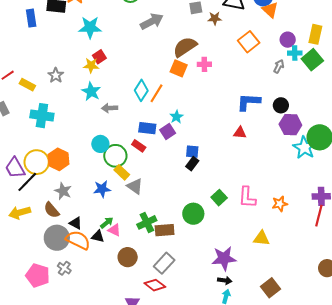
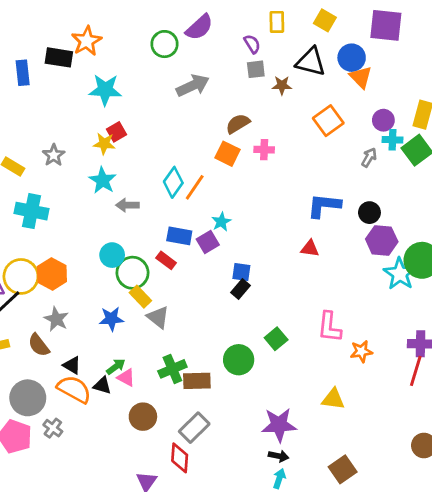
brown semicircle: (185, 47) -> (238, 124), size x0.7
pink L-shape: (247, 197) -> (329, 327), moved
gray circle: (57, 238) -> (28, 398), moved
red diamond: (155, 285) -> (180, 458), turned 55

